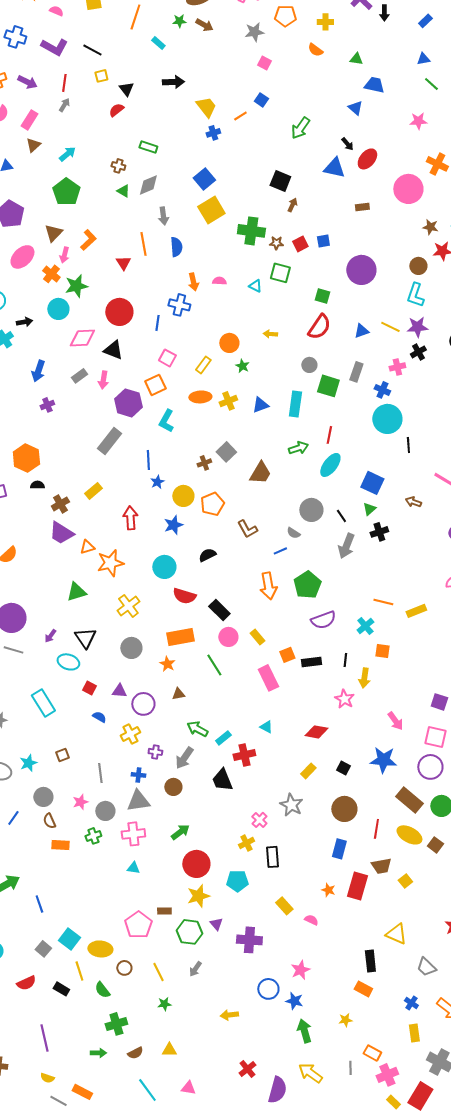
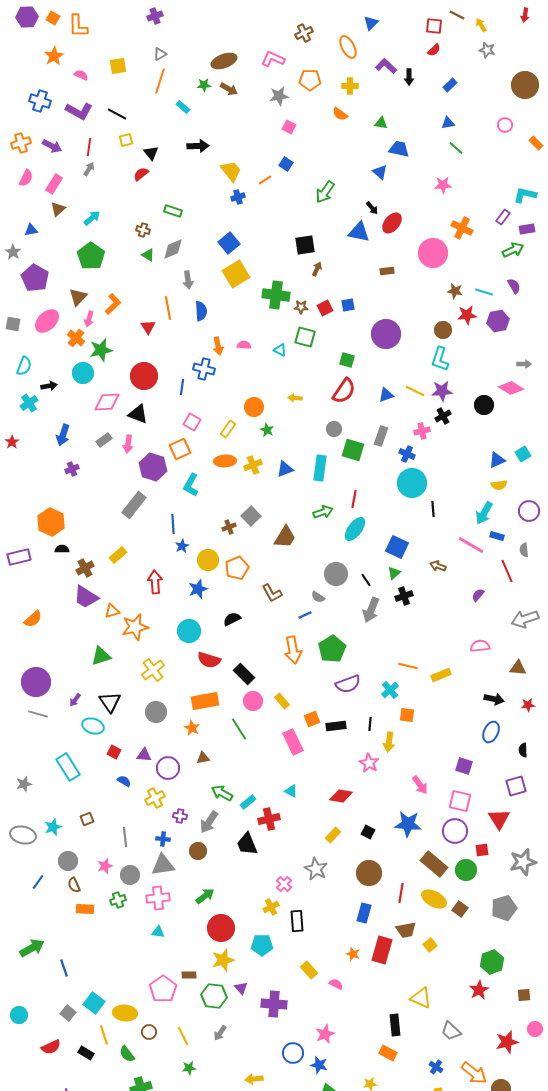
black square: (280, 181) -> (305, 245), turned -30

